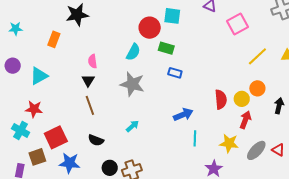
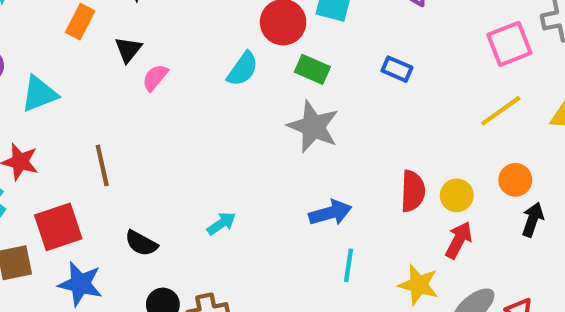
pink square: (238, 24) -> (509, 44), moved
pink semicircle: (93, 61) -> (155, 78), turned 40
blue rectangle: (175, 73) -> (397, 69), moved
black triangle: (88, 80) -> (128, 50), moved
gray star: (132, 84) -> (313, 127), moved
orange circle: (257, 88) -> (515, 180), moved
brown line: (90, 105) -> (102, 165), moved

